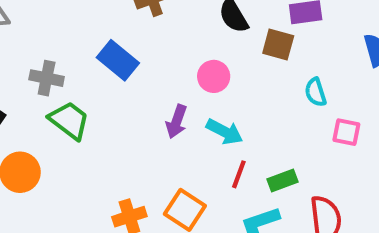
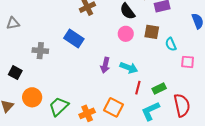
brown square: (278, 44) -> (152, 32), moved
pink circle: (214, 76) -> (126, 34), moved
green trapezoid: (69, 120) -> (59, 106), moved, turned -75

